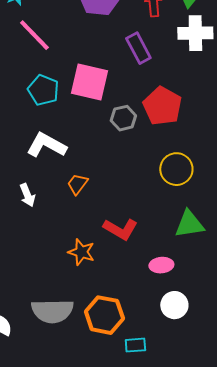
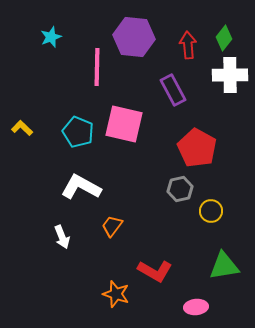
pink line: (34, 35) -> (97, 67), moved, turned 45
gray hexagon: (123, 118) -> (180, 189), moved
yellow circle: (176, 169) -> (211, 211), size x0.7

